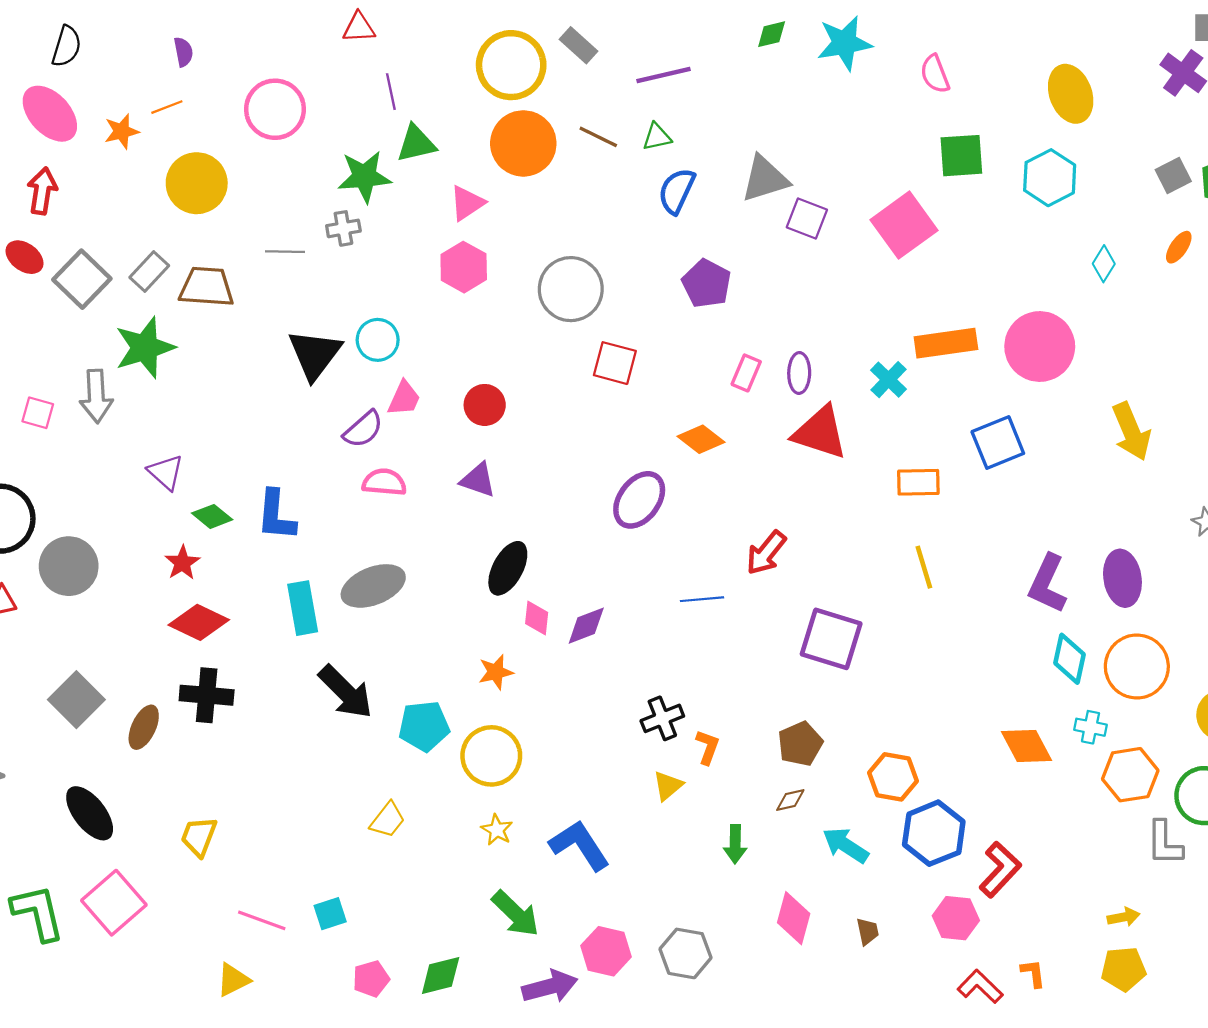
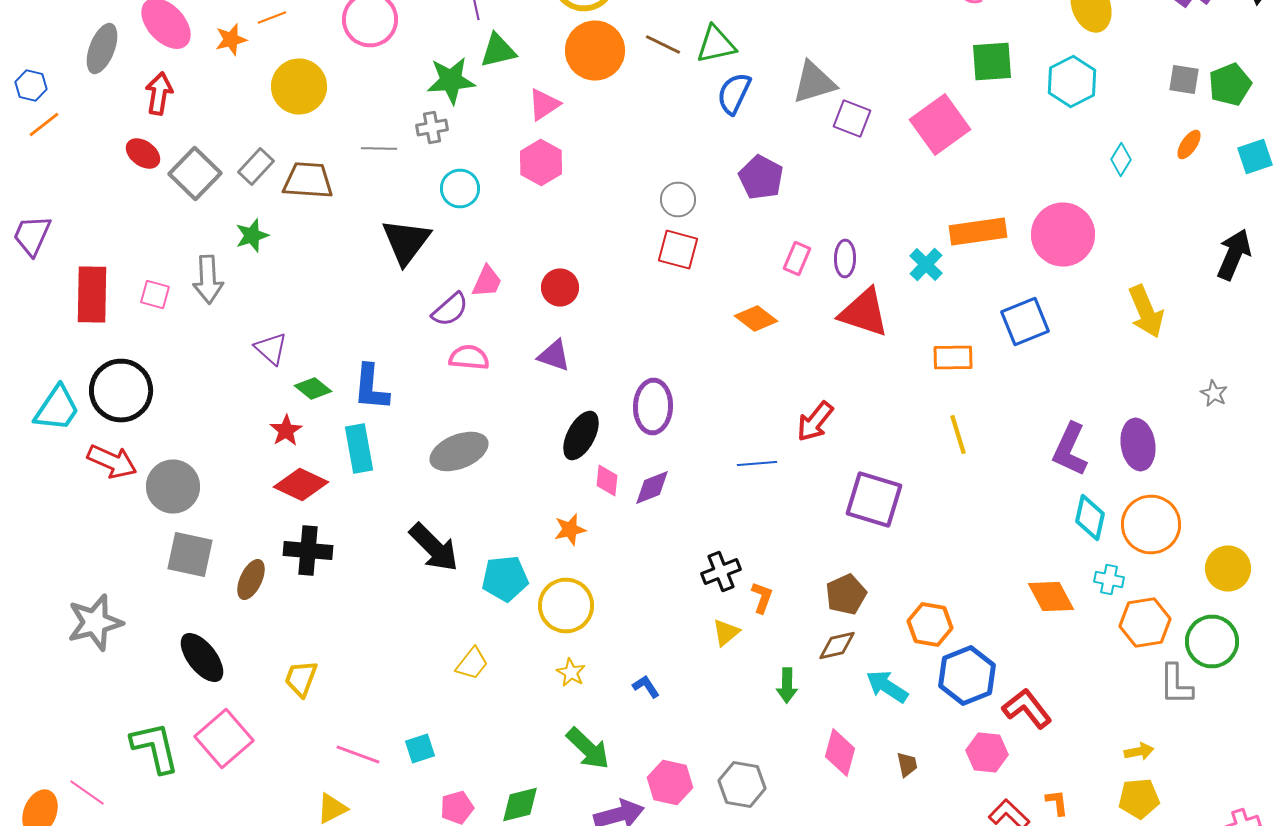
green triangle: (657, 137) -> (716, 44), size x1.5
gray square: (1173, 175) -> (1184, 80), turned 36
gray circle: (571, 289) -> (678, 200), moved, size x0.6
cyan circle: (378, 340) -> (460, 188), moved
green star: (145, 348) -> (252, 236), size x0.6
purple ellipse: (639, 500) -> (653, 406), moved, turned -34
gray circle: (69, 566) -> (173, 486), moved
cyan rectangle: (303, 608) -> (359, 448), moved
gray square: (76, 700) -> (190, 554), turned -33
brown diamond: (790, 800) -> (837, 646), size x1.4
blue L-shape: (580, 845) -> (646, 686), size x0.5
red L-shape: (1000, 870) -> (1027, 708), turned -81

